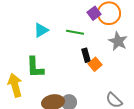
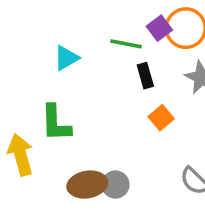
green line: (75, 32) -> (126, 44), moved
black rectangle: (86, 55) -> (145, 76), moved

